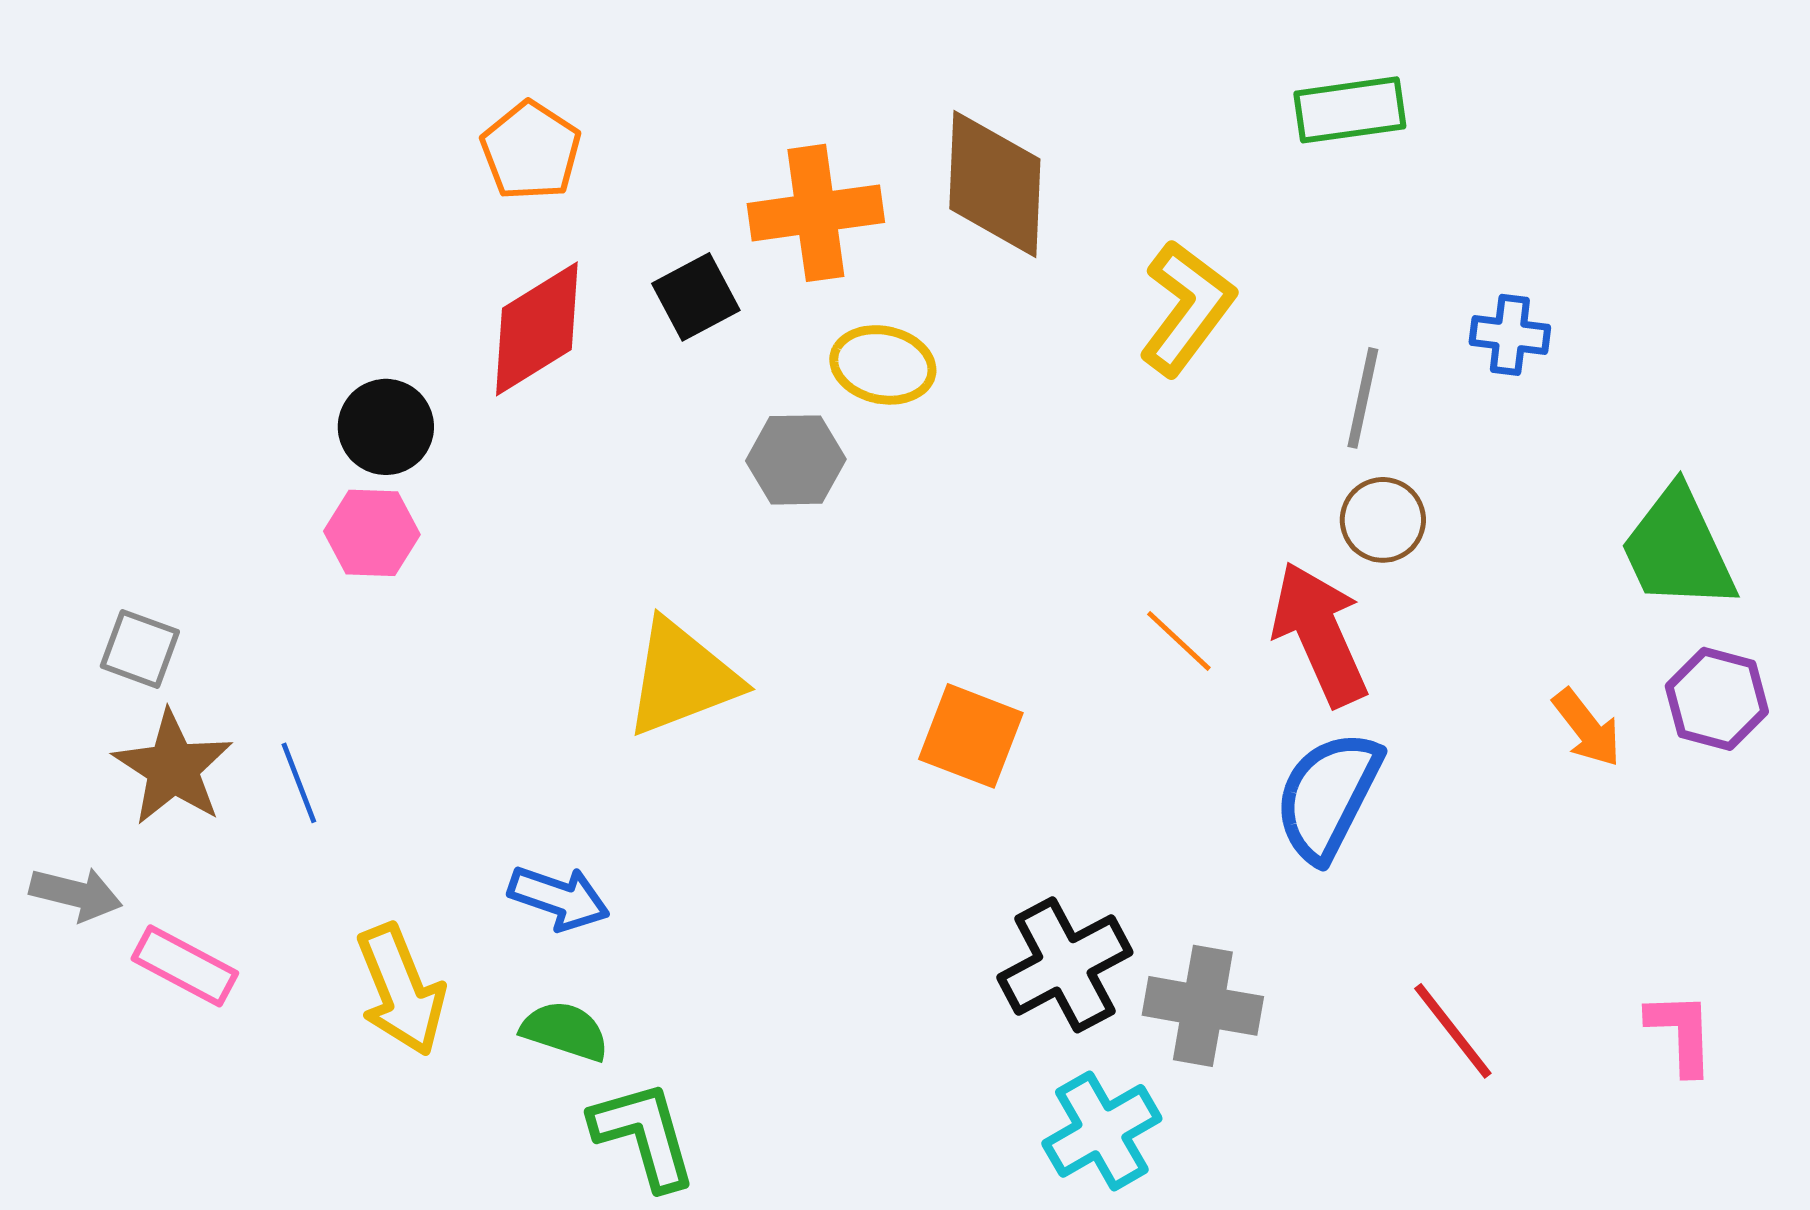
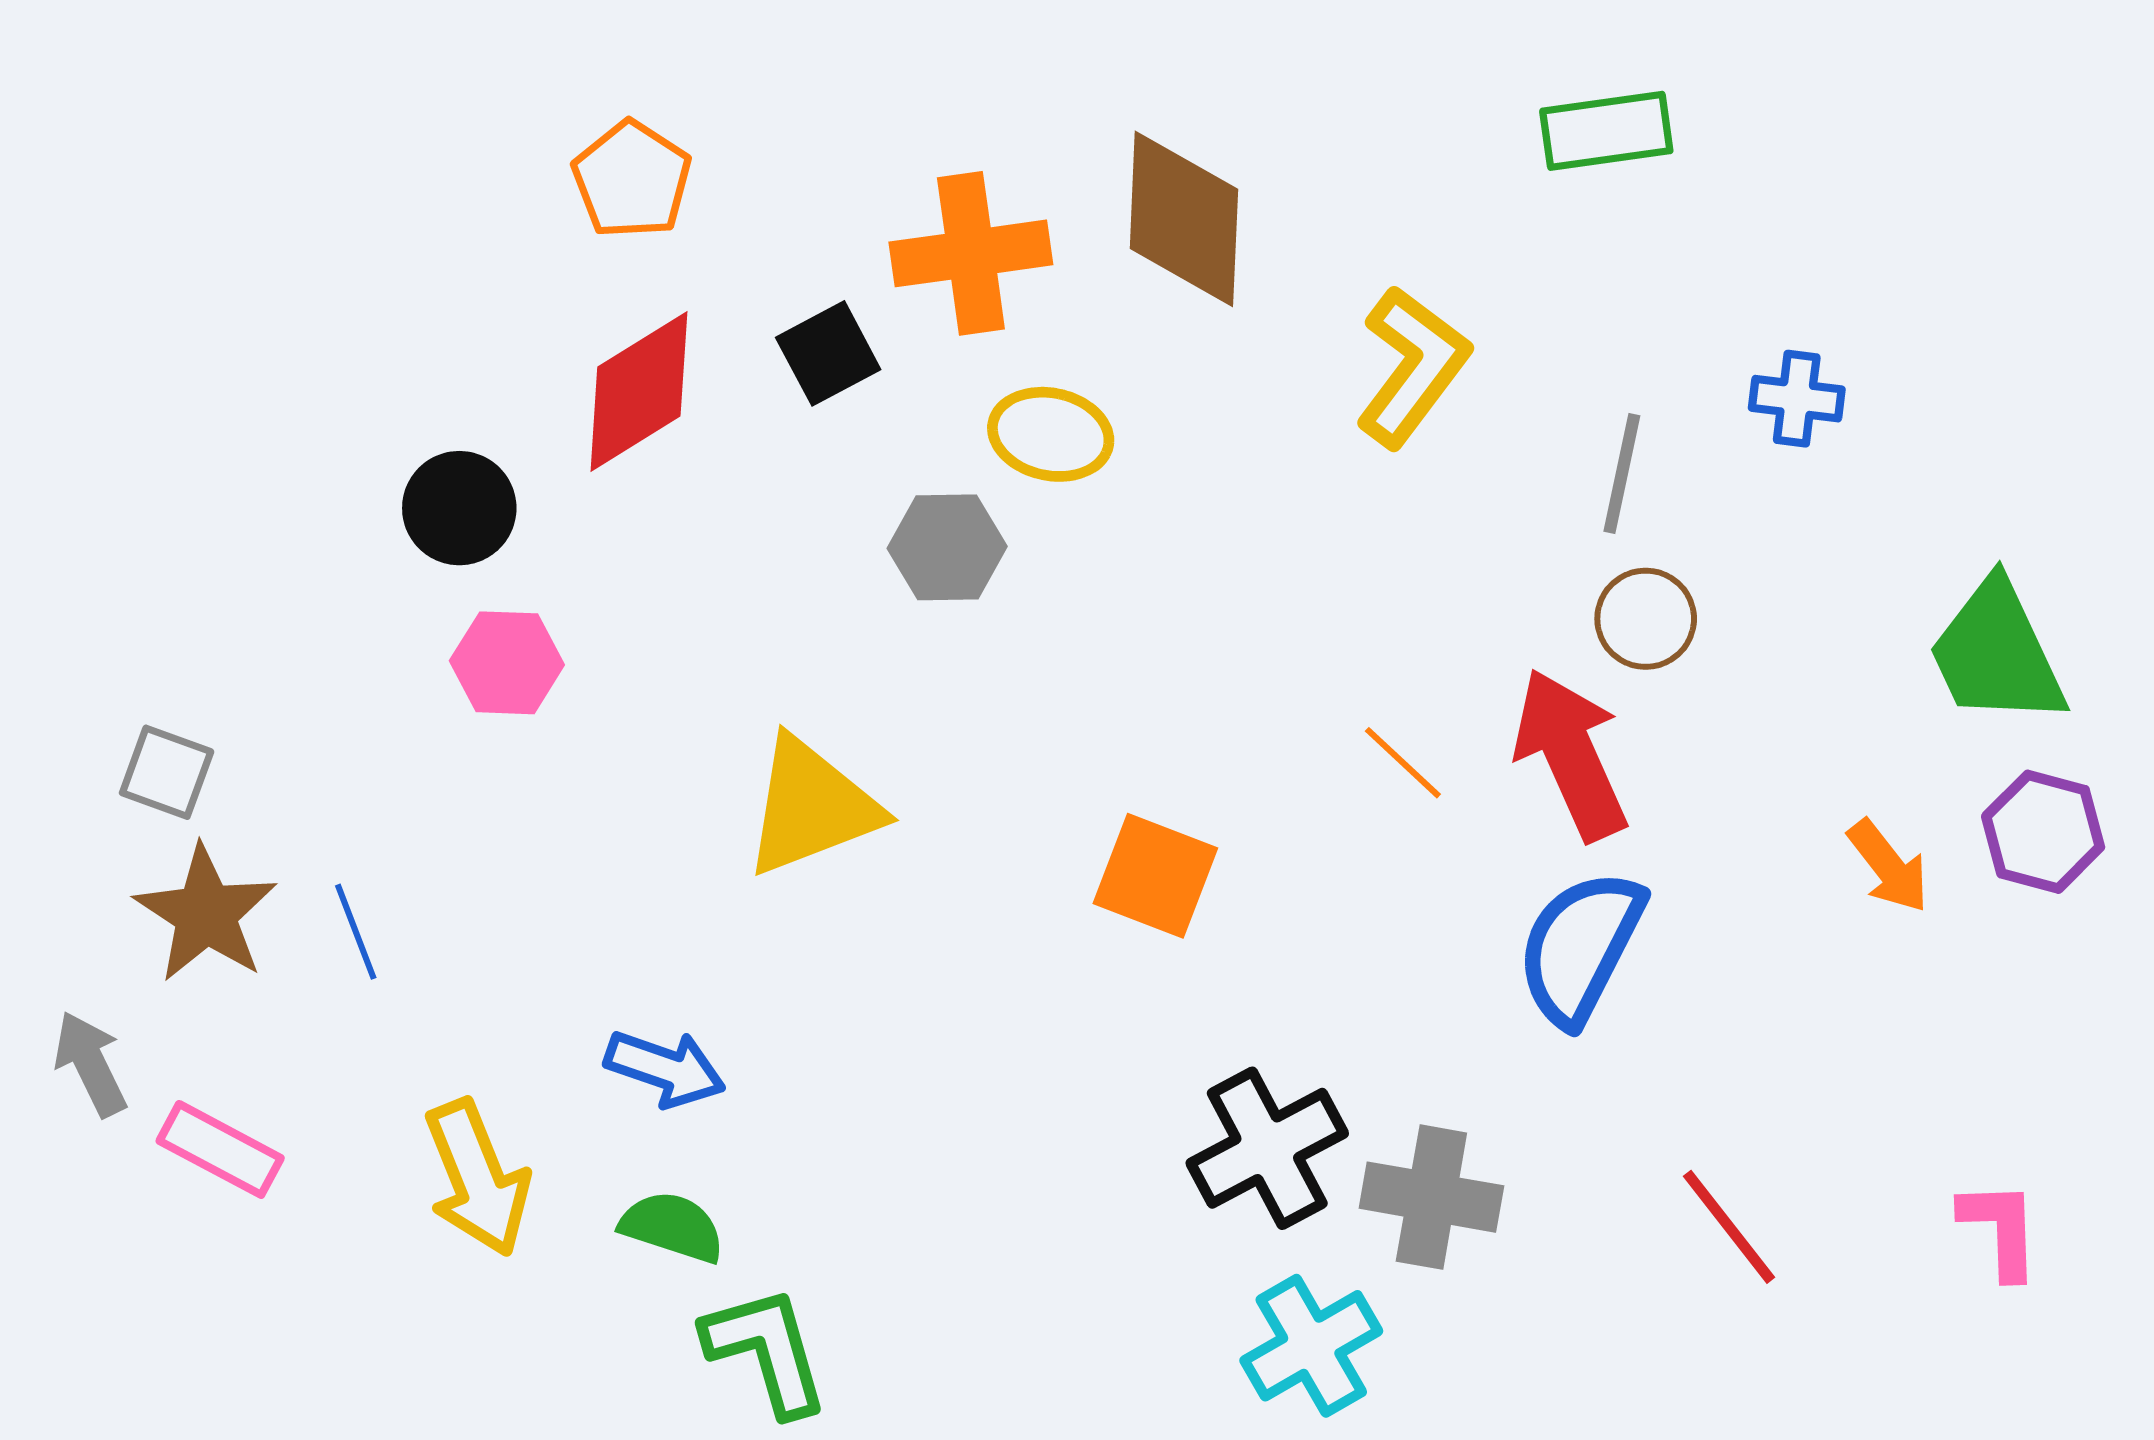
pink hexagon: (372, 533) -> (507, 663), moved
gray arrow: (76, 894) -> (90, 1064), turned -130

